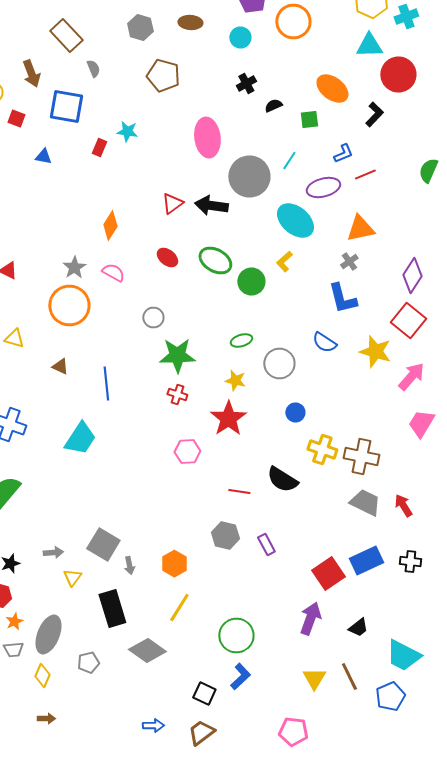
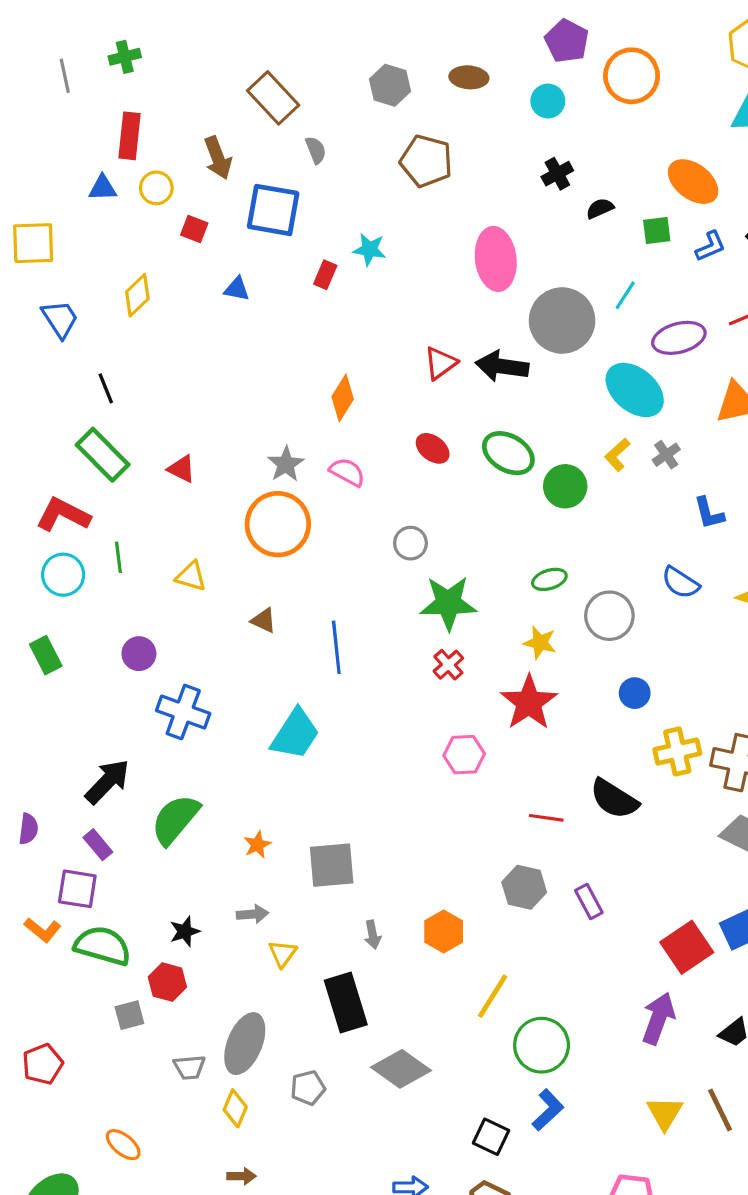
blue L-shape: (343, 154) -> (710, 246), moved
gray cross: (349, 262) -> (666, 455), moved
blue L-shape: (342, 298) -> (709, 513), size x0.7
red cross: (177, 394) -> (448, 665), turned 30
yellow cross: (322, 450) -> (677, 752), turned -32
gray square: (103, 544) -> (332, 865), moved, turned -36
yellow line: (179, 608) -> (493, 996), moved
orange star: (14, 622) -> (257, 845), moved

